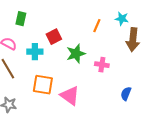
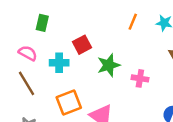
orange line: (97, 26) -> (133, 22), moved
orange square: (43, 85) -> (69, 103), turned -30

